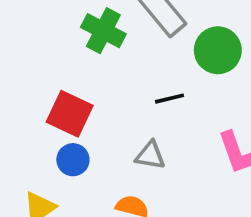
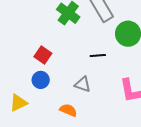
red square: (70, 114) -> (43, 55), size x0.7

